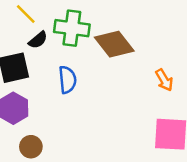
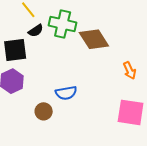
blue semicircle: (67, 80) -> (66, 93), moved, turned 80
brown circle: (31, 147) -> (44, 111), moved

